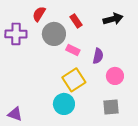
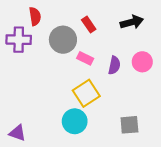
red semicircle: (39, 14) -> (35, 16), moved, turned 140
pink circle: (115, 76) -> (142, 62), moved

